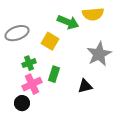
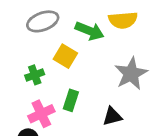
gray ellipse: (17, 33) -> (43, 21), moved
green cross: (29, 63) -> (35, 75), moved

